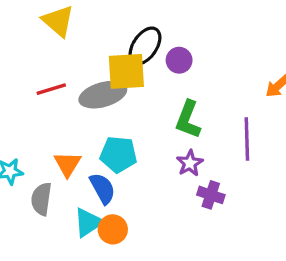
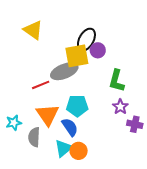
purple circle: (179, 60) -> (98, 50), moved
red line: (51, 89) -> (41, 85), moved
orange triangle: (67, 164) -> (48, 115), size x1.4

